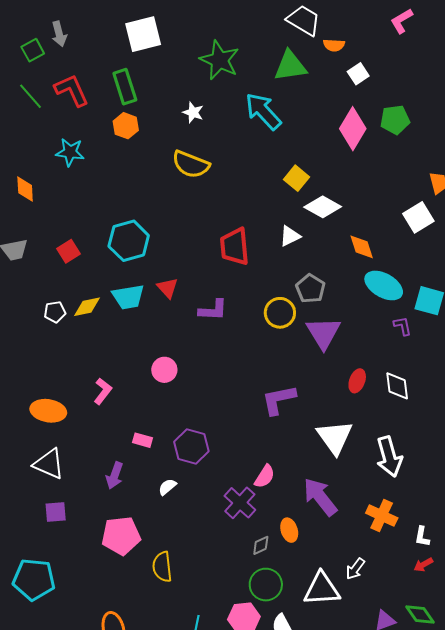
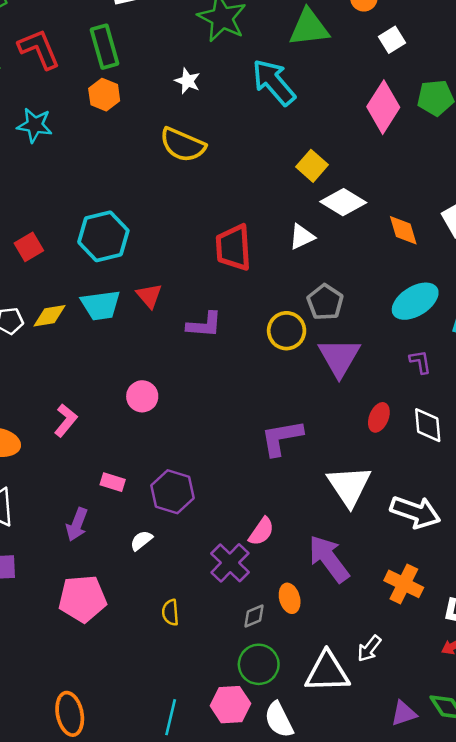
orange diamond: (362, 247) -> (403, 230), moved
cyan ellipse: (384, 285) -> (415, 301), turned -63
purple L-shape: (403, 326) -> (420, 362), moved
white arrow: (389, 457) -> (415, 512), turned -57
yellow semicircle: (162, 567) -> (170, 612), moved, size x0.7

